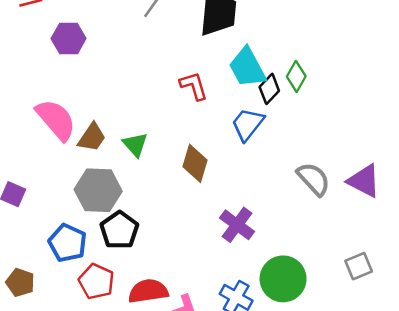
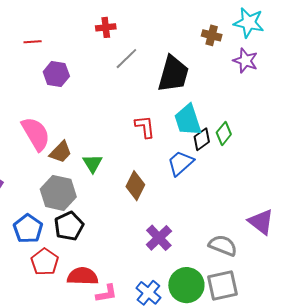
gray semicircle: (314, 179) -> (223, 245), moved, turned -36
gray square: (359, 266) -> (222, 285), moved, size x1.5

